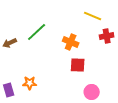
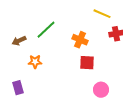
orange star: (30, 83) -> (35, 62), moved

